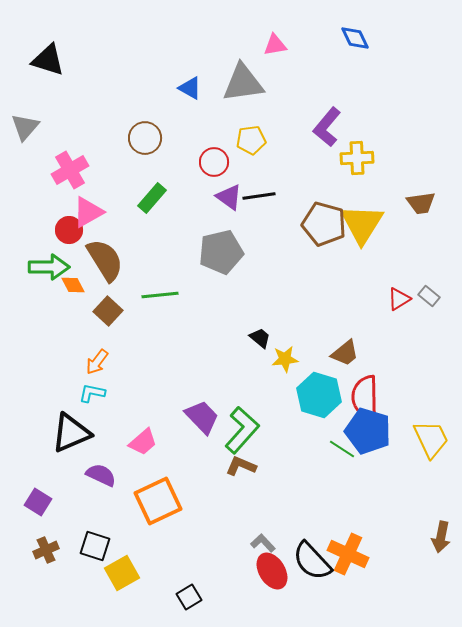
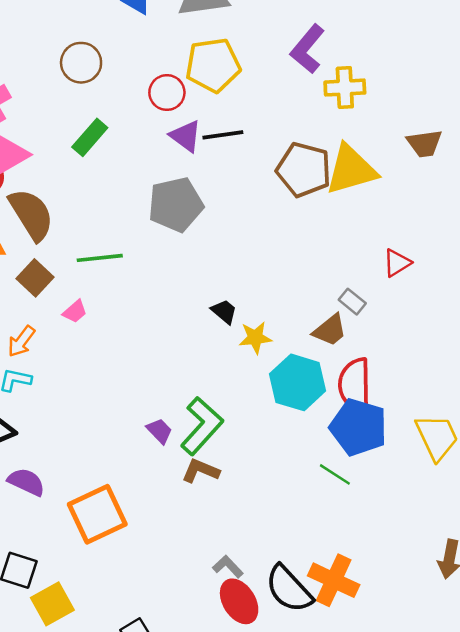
yellow pentagon: (251, 140) -> (213, 65), size x1.5
yellow triangle: (362, 224) -> (351, 170), turned 42
gray rectangle: (429, 296) -> (352, 302), moved
purple trapezoid: (202, 417) -> (159, 431), moved, size x0.6
pink trapezoid: (143, 442) -> (75, 311), moved, size x0.7
green line: (342, 449) -> (335, 474), moved

